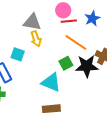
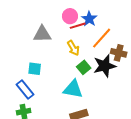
blue star: (92, 18) -> (89, 19), moved
yellow arrow: (36, 39) -> (73, 48), moved
orange line: (76, 42) -> (102, 38), moved, turned -70

